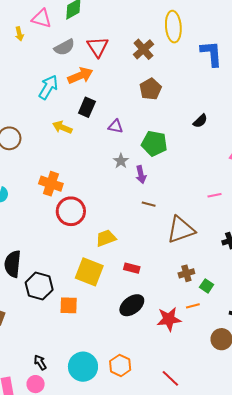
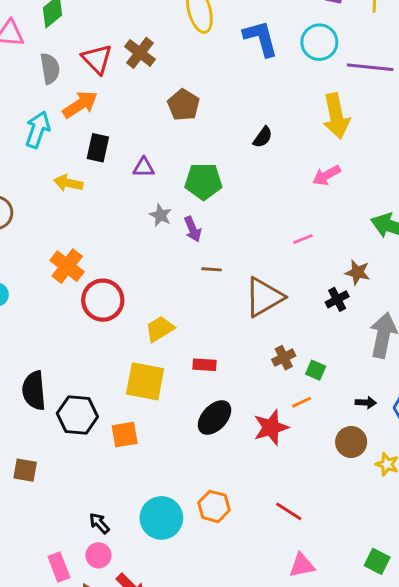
gray semicircle: (64, 47) -> (50, 69), turned -60
brown cross: (144, 49) -> (140, 53), moved
orange cross: (51, 184) -> (67, 266), turned 30

